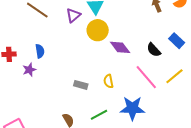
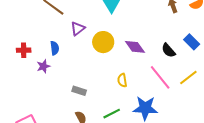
purple triangle: (73, 15) -> (78, 29), moved
yellow circle: (98, 30) -> (103, 42), moved
gray rectangle: (81, 85) -> (79, 91), moved

